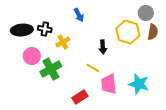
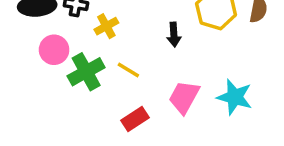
yellow line: (93, 68) -> (128, 70), moved
pink trapezoid: (109, 84) -> (184, 97), turned 35

